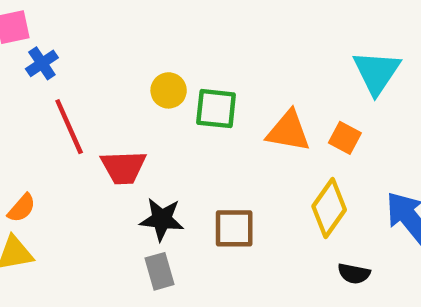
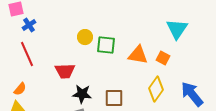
red line: (69, 127) -> (27, 54), moved

